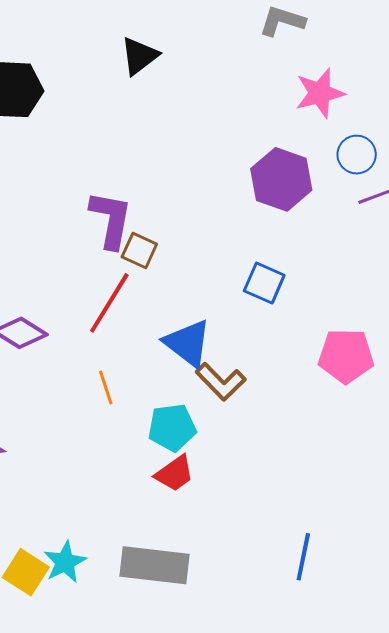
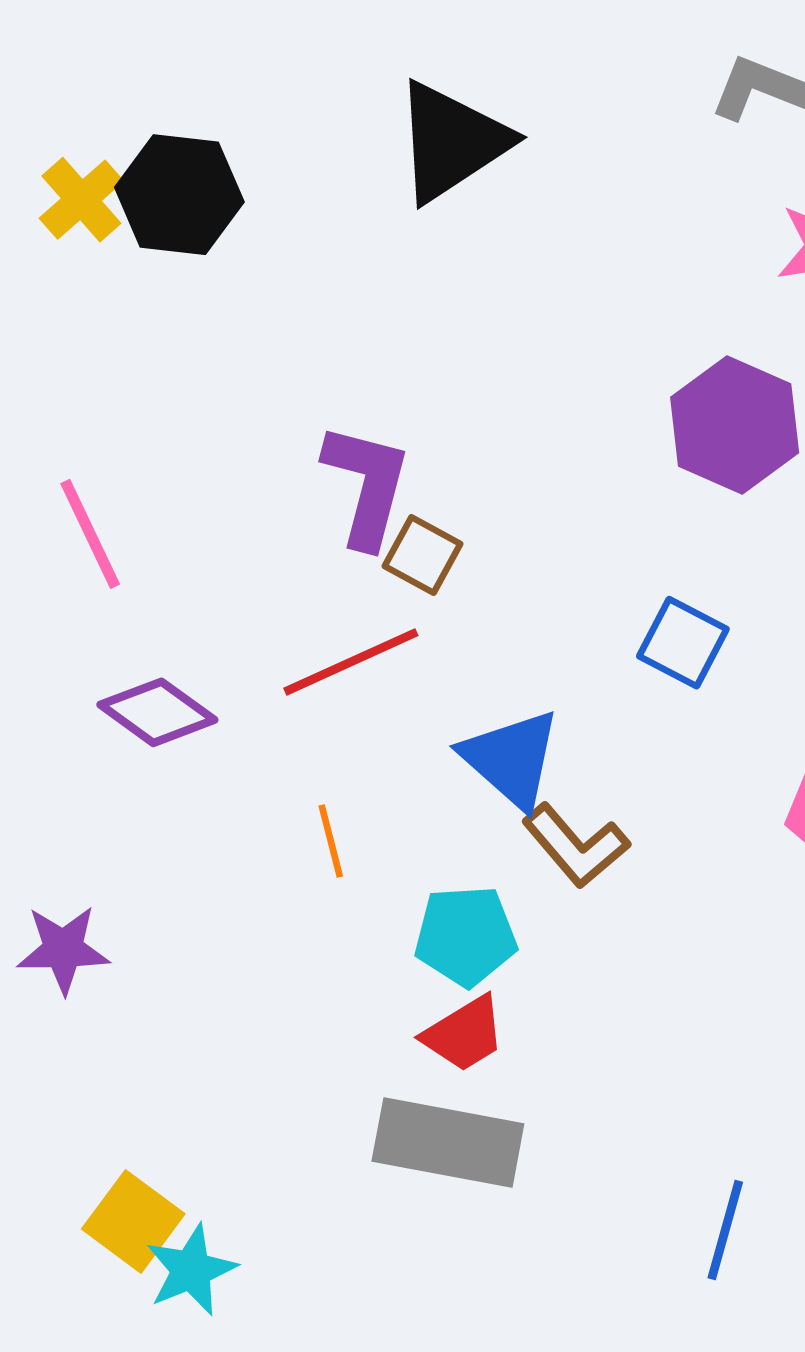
black triangle: (139, 56) -> (452, 142), size x1.5
red line: (109, 303) -> (351, 662), turned 30
cyan star: (65, 562) -> (191, 1270), moved
gray rectangle: (155, 565) -> (448, 1143), moved

